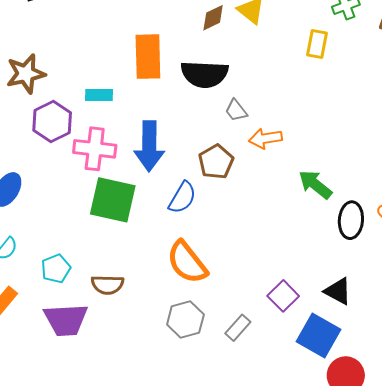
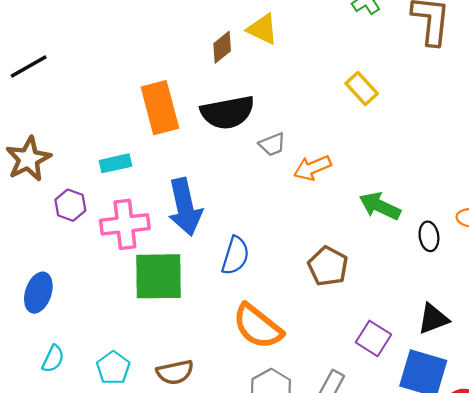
yellow rectangle: (317, 44) -> (362, 88), moved, turned -40
gray trapezoid: (236, 110) -> (272, 144), turned -60
purple hexagon: (52, 122) -> (70, 205), size x0.7
brown pentagon: (216, 162) -> (328, 266), moved
black ellipse: (351, 220) -> (429, 236), size x0.7
black triangle: (338, 291) -> (433, 319), turned -36

